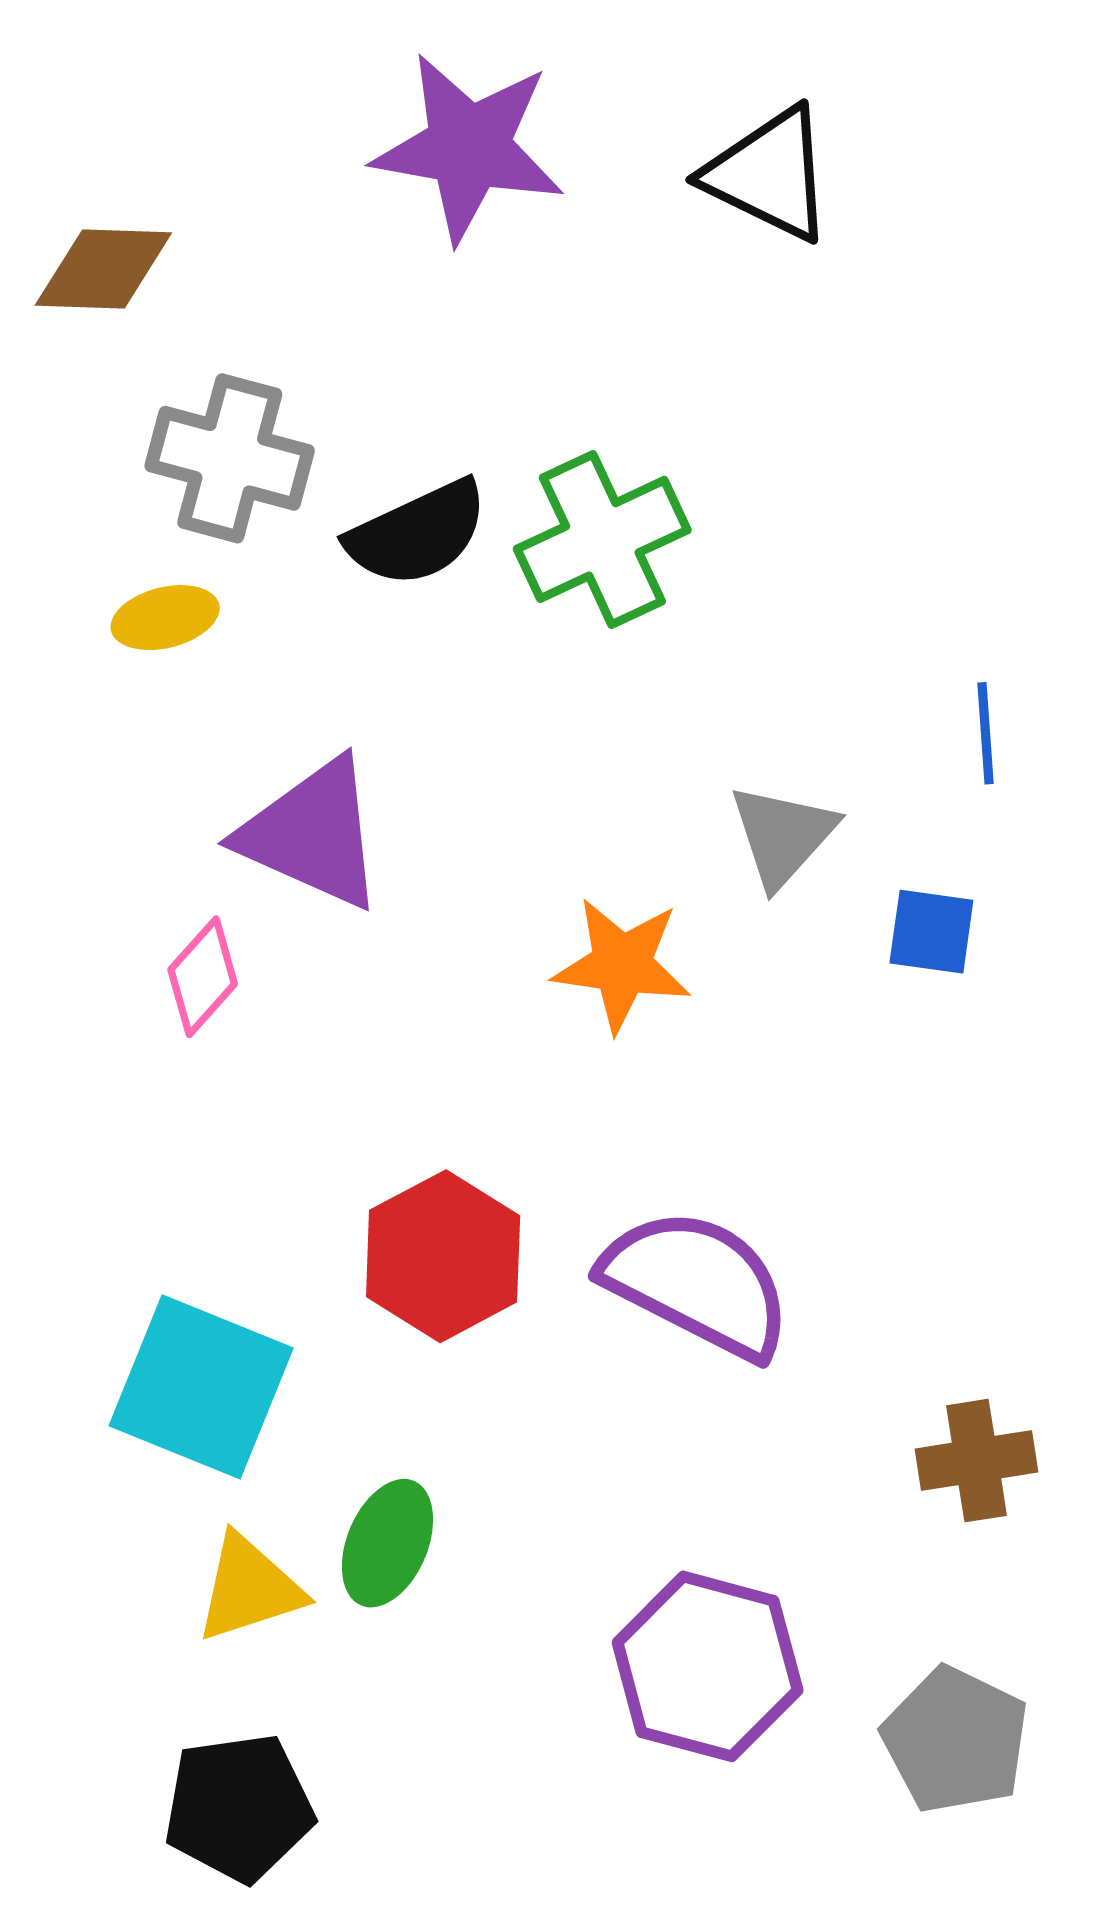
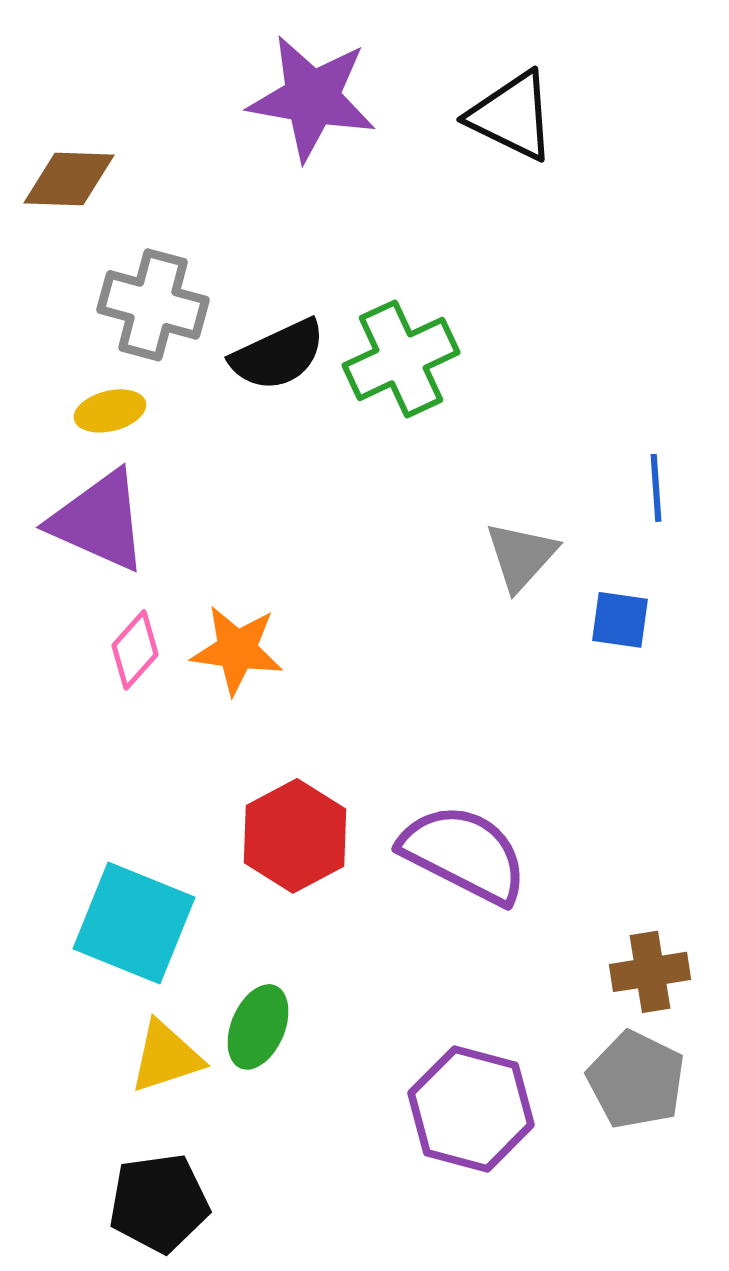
purple triangle: (312, 834) -> (99, 521), moved
orange star: (622, 965) -> (237, 650), moved
gray pentagon: (955, 1740) -> (636, 1080), moved

